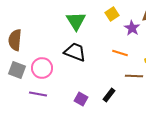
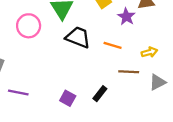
black trapezoid: (75, 52) -> (78, 37), moved
pink circle: (42, 68) -> (29, 26), moved

